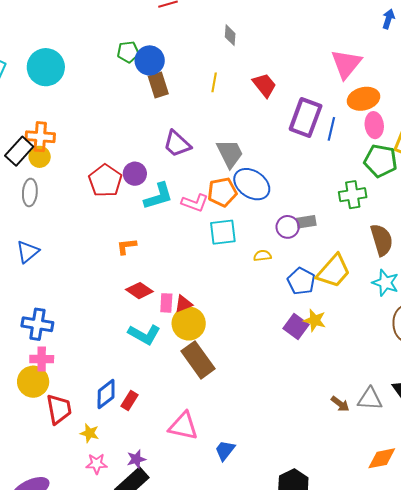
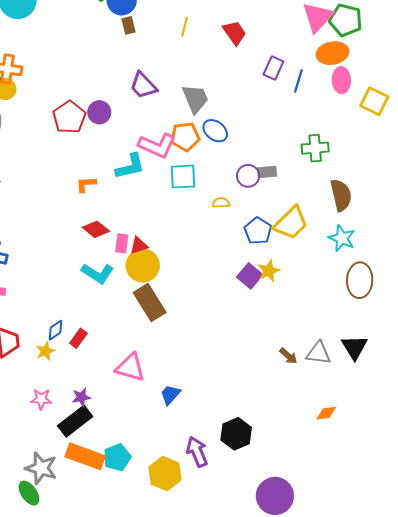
brown rectangle: (158, 85) -> (129, 25), size x0.7
purple rectangle: (306, 118) -> (273, 68), size x0.6
green pentagon: (381, 161) -> (346, 20), moved
blue ellipse: (252, 184) -> (215, 131), size x0.7
cyan L-shape: (158, 196) -> (130, 166), moved
pink L-shape: (195, 203) -> (157, 146), size x1.4
yellow star: (315, 320) -> (269, 271), turned 30
blue diamond: (106, 394) -> (55, 330), size x0.7
yellow star: (90, 433) -> (45, 351), moved, turned 30
orange diamond: (382, 458) -> (326, 413), size x0.7

